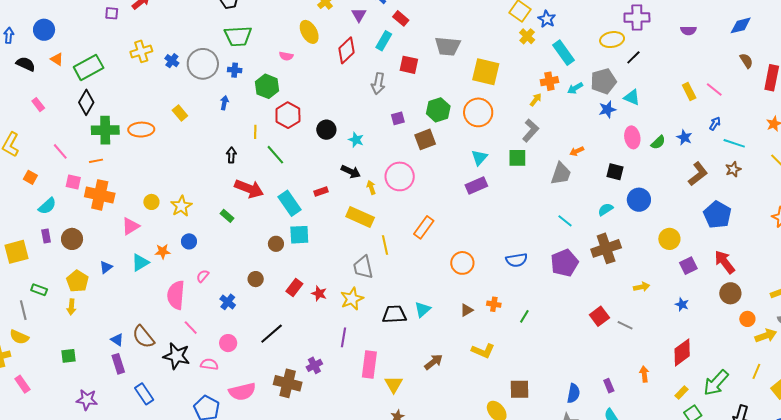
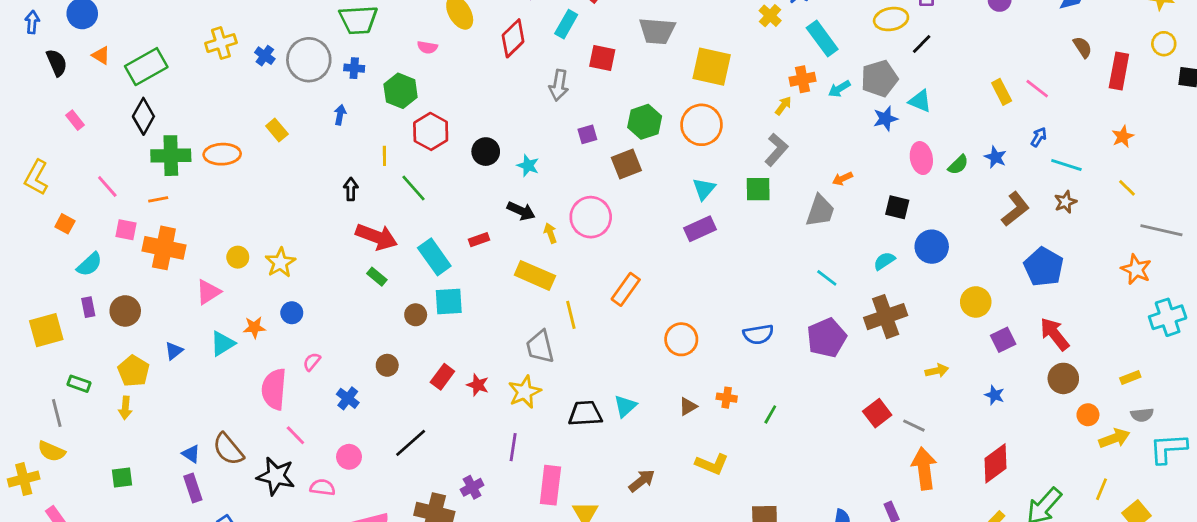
black semicircle: (26, 64) -> (57, 63), turned 42
green rectangle: (227, 216) -> (377, 277), moved
orange arrow: (644, 374) -> (924, 469), moved, size x1.8

